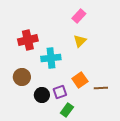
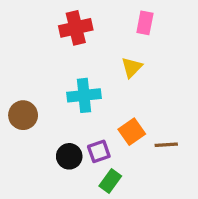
pink rectangle: (79, 16) -> (145, 23), moved, turned -32
red cross: (28, 40) -> (76, 28), moved
brown circle: (22, 77) -> (23, 115), moved

